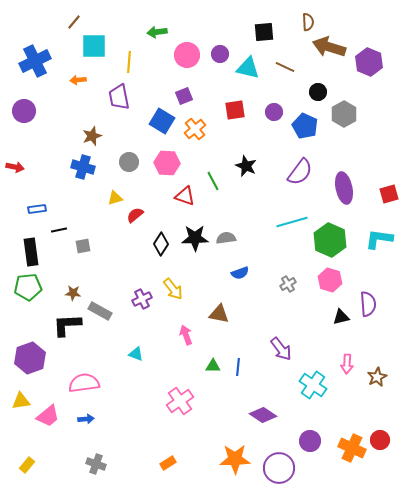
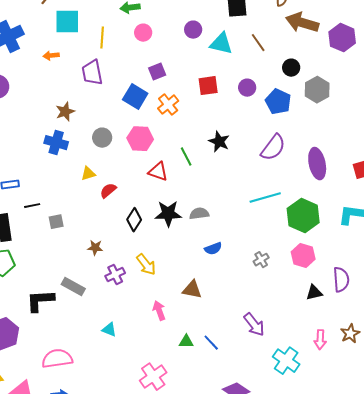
pink circle: (187, 55) -> (143, 33), moved, size x0.7
brown line: (285, 67) -> (258, 43), turned 30
brown star: (73, 293) -> (95, 248), moved
blue line: (238, 367) -> (211, 343), turned -48
brown star: (377, 377) -> (350, 334), moved

